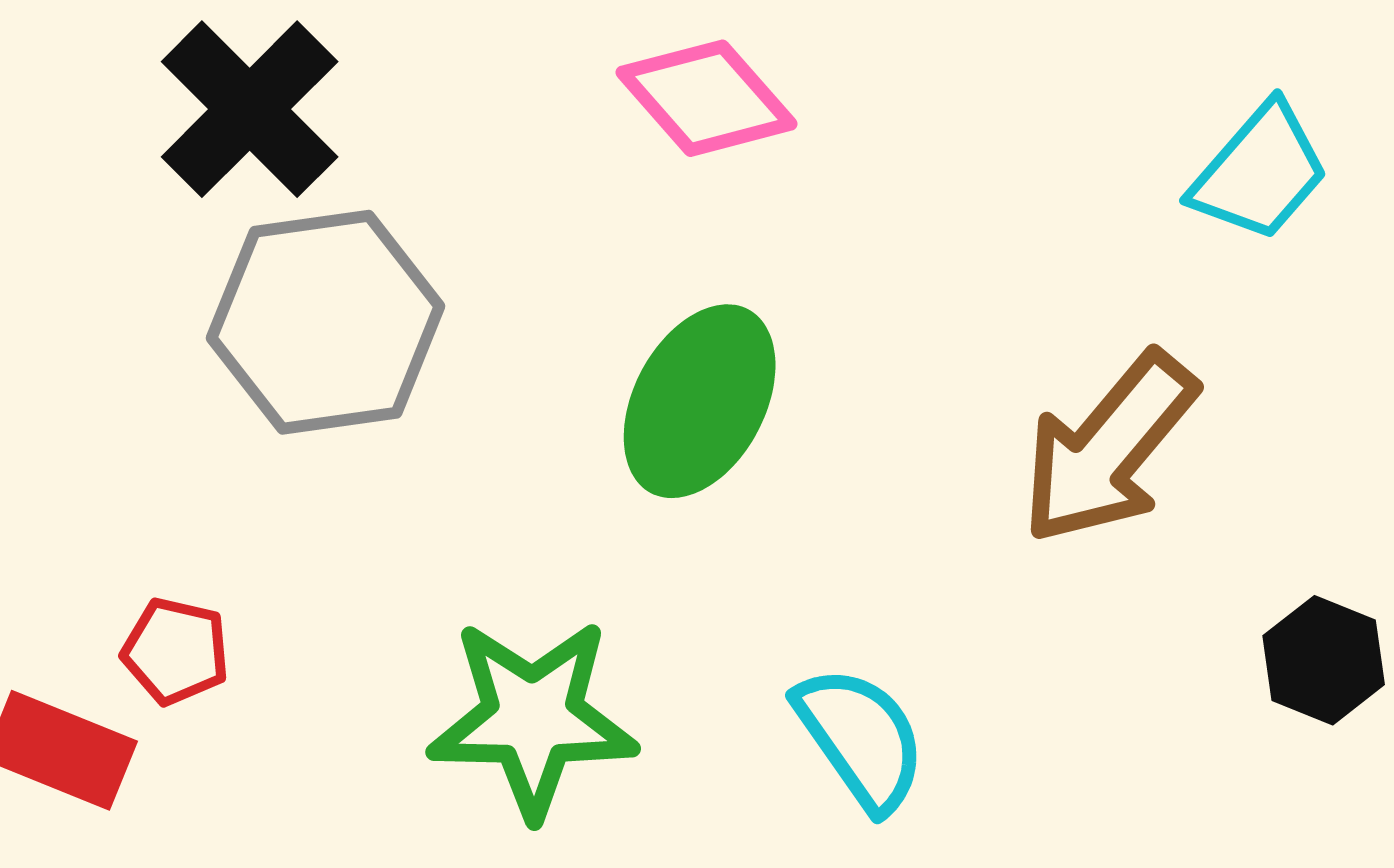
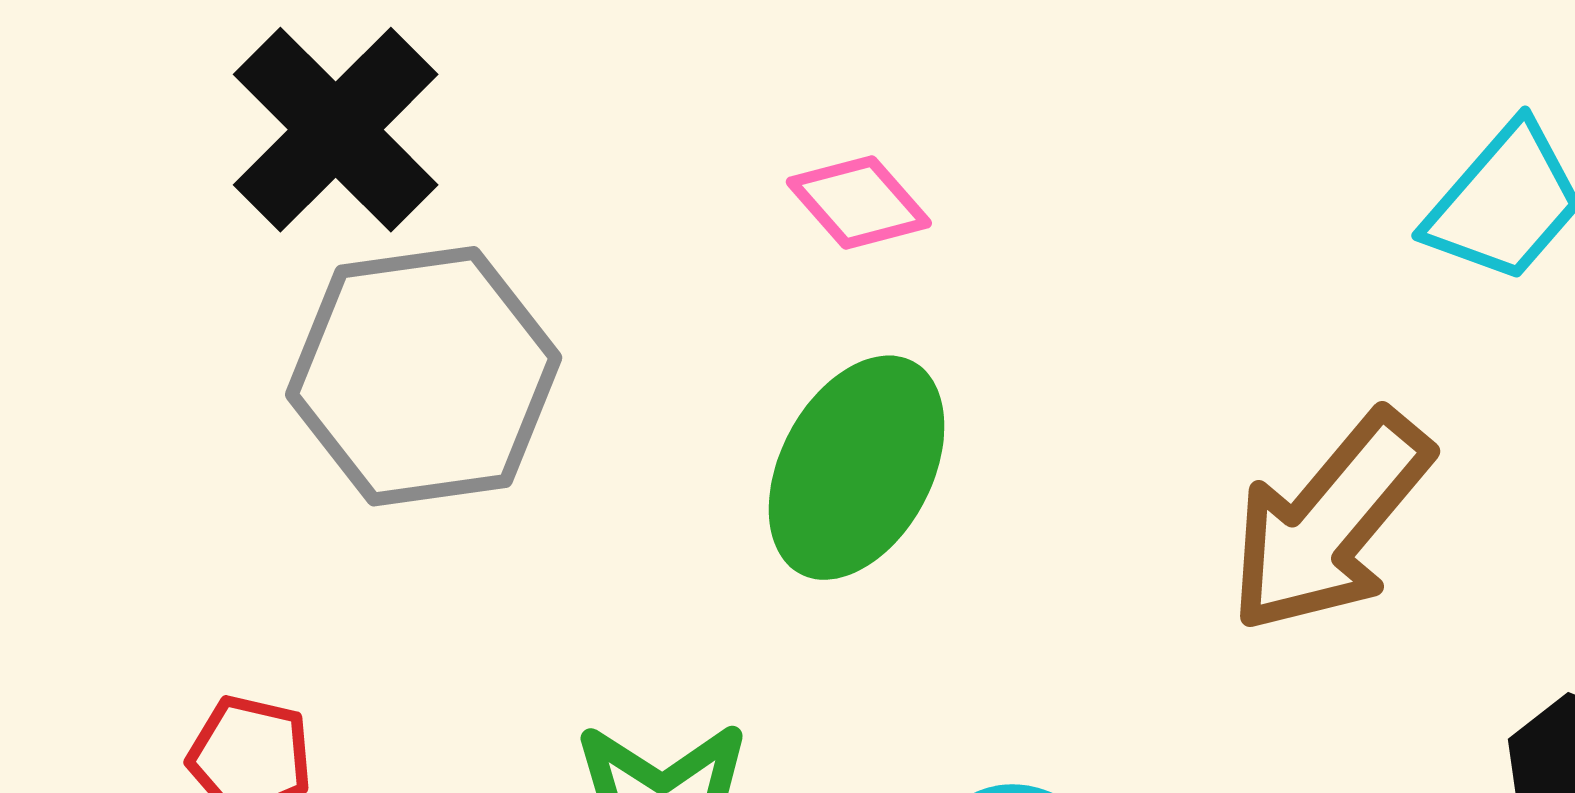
pink diamond: (707, 98) -> (859, 203), moved, size x0.7

